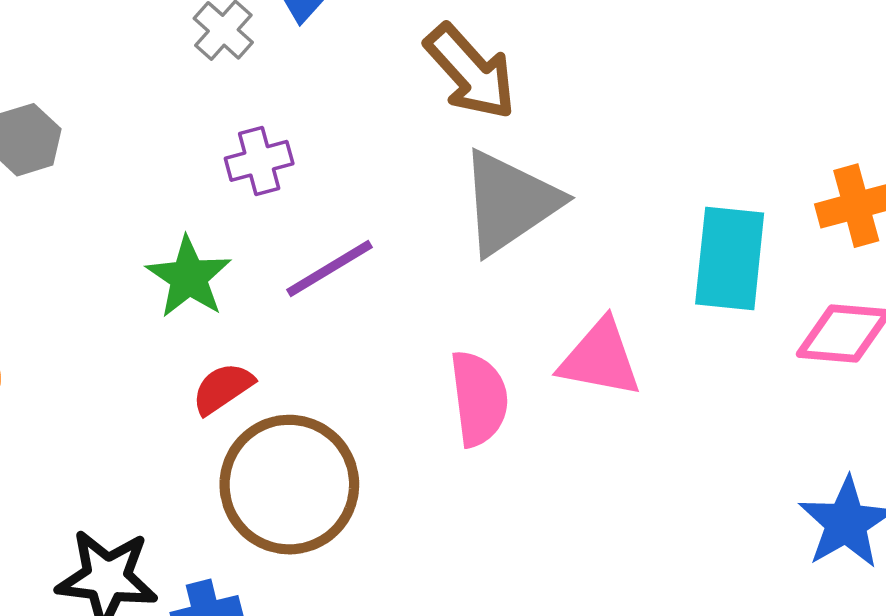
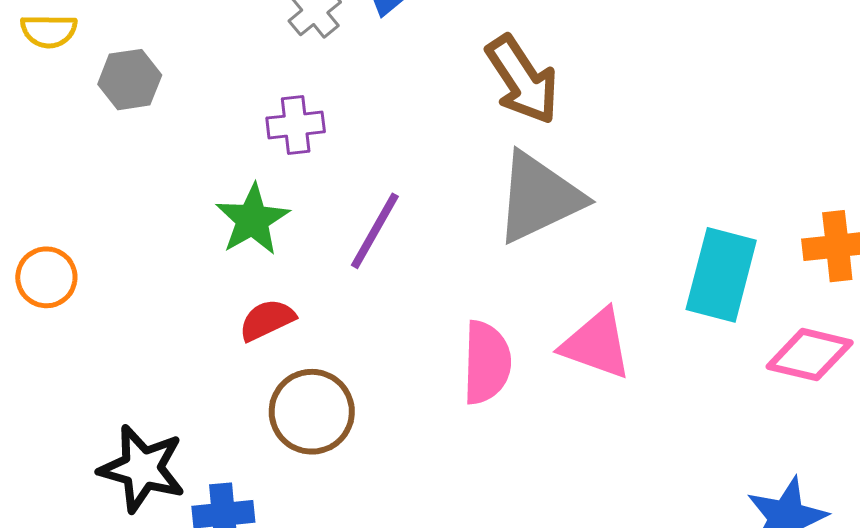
purple cross: (259, 161) -> (296, 125), moved
purple line: (330, 269) -> (375, 231), turned -38
brown circle: (289, 485) -> (312, 412), size x0.7

